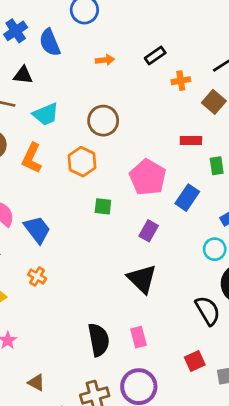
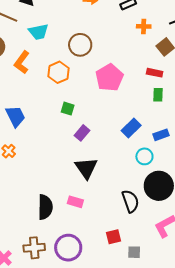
red rectangle: (191, 141) -> (155, 73), moved
pink pentagon: (148, 177) -> (109, 78), moved
blue rectangle: (187, 198) -> (131, 128), moved
purple rectangle: (149, 231) -> (82, 133), moved
pink rectangle: (138, 337) -> (75, 202), moved, turned -70

